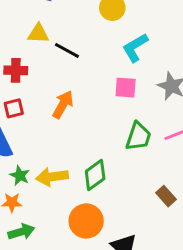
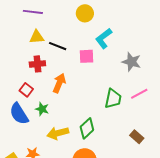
red cross: (16, 70) -> (37, 64), moved
pink square: (126, 88) -> (87, 56), moved
red square: (14, 108) -> (26, 90), turned -32
green star: (20, 176) -> (42, 109), moved

